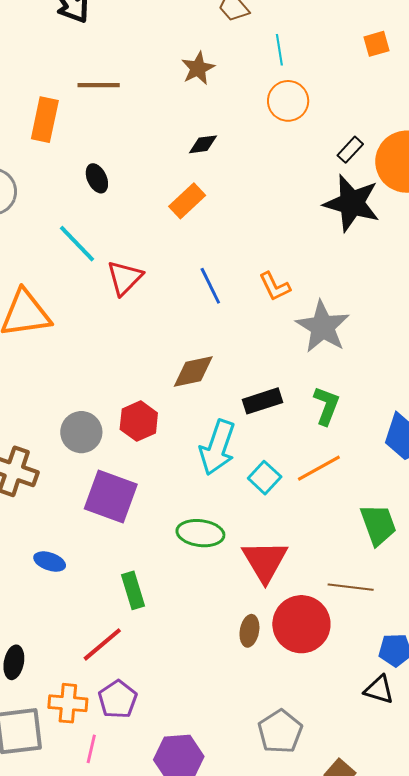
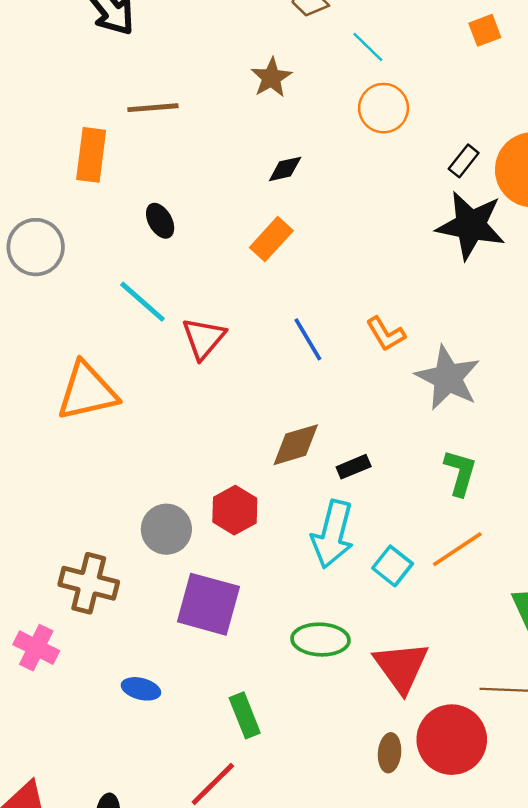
cyan line: (279, 50) -> (368, 47), turned -32
black rectangle: (263, 401) -> (354, 467), moved, size x0.7

